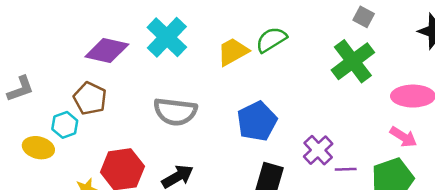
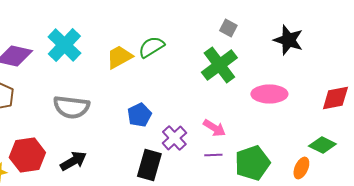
blue pentagon: (257, 121) -> (139, 115), size x0.7
pink arrow: (403, 137) -> (214, 128), moved
purple cross: (318, 150) -> (174, 138), moved

